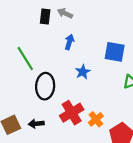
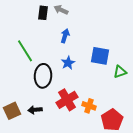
blue square: (115, 52) -> (100, 56), moved
blue star: (83, 72) -> (68, 63), moved
orange cross: (96, 119) -> (89, 106), turned -32

